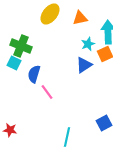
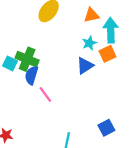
orange triangle: (80, 18) -> (91, 15), moved
green cross: (21, 46) -> (27, 59), moved

